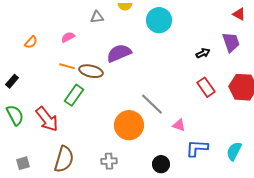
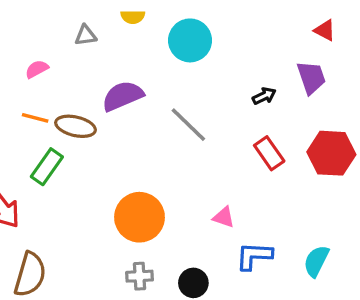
gray line: (152, 104) -> (188, 125), moved
gray cross: (109, 161) -> (140, 276), moved

